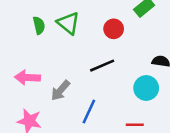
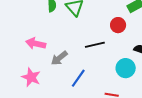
red circle: (114, 29) -> (118, 25), moved

